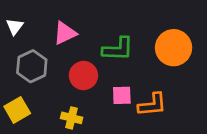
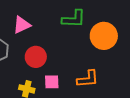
green L-shape: (118, 49) -> (74, 19), moved
pink square: (122, 95) -> (52, 82), moved

